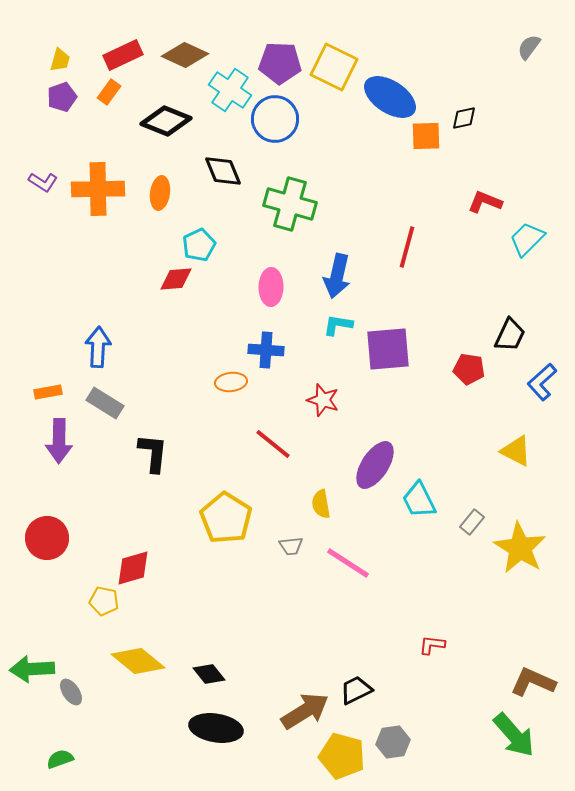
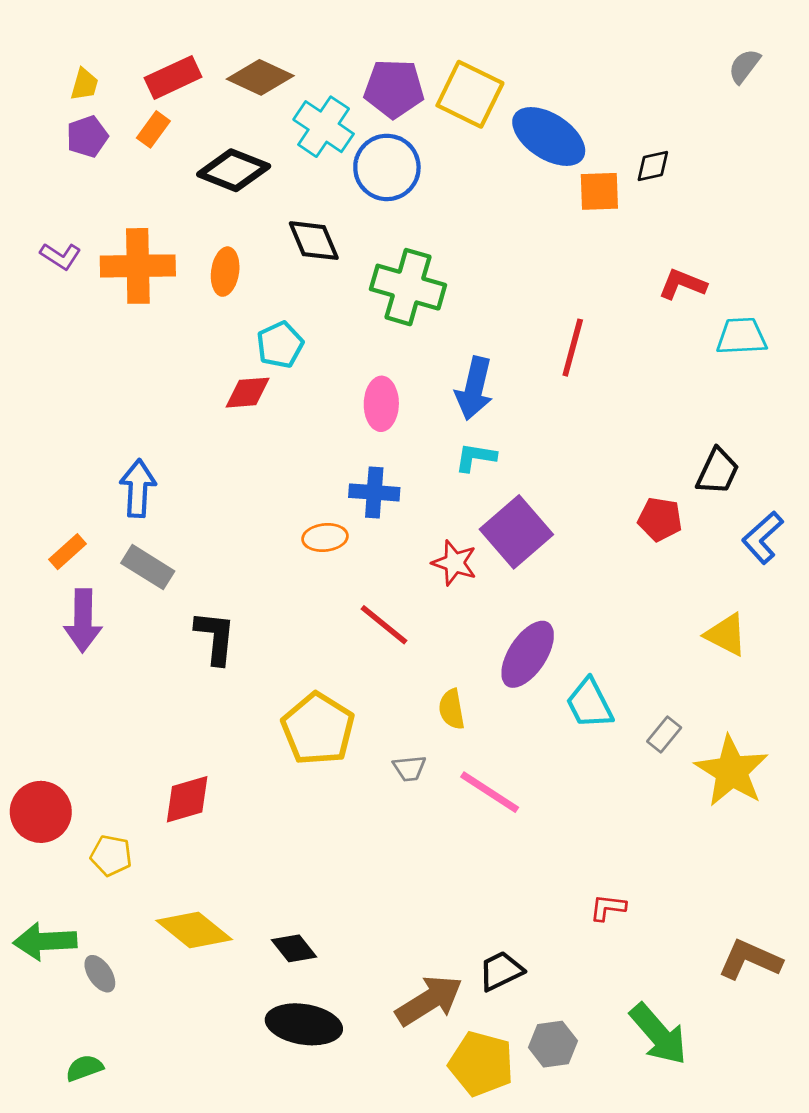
cyan trapezoid: (527, 239) -> (742, 336), turned 42
purple square: (388, 349) -> (516, 532), moved, turned -36
orange rectangle: (48, 392) -> (67, 552), turned -32
red circle: (47, 538) -> (41, 812), moved
yellow pentagon: (104, 601) -> (111, 856), moved
green arrow: (514, 735) -> (658, 1034), moved

